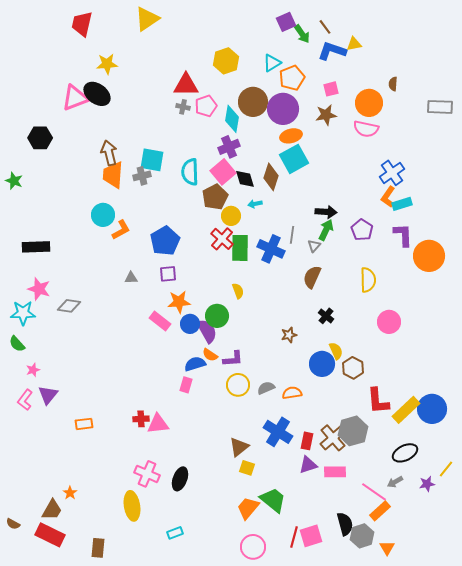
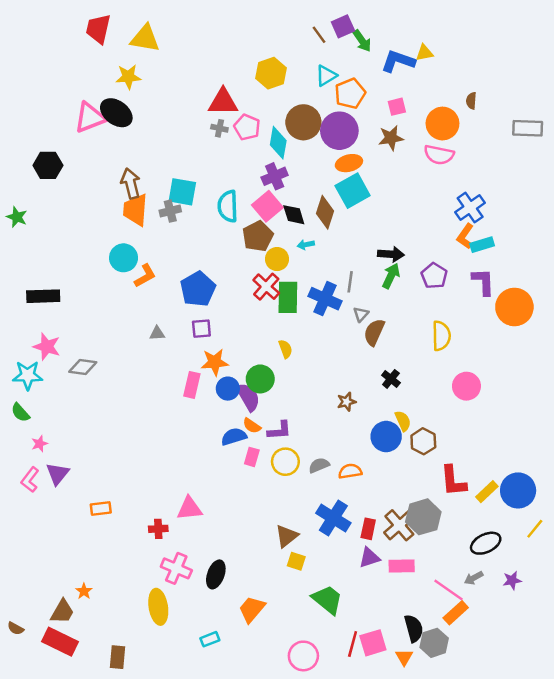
yellow triangle: (147, 19) -> (145, 38), moved, turned 44
brown line: (325, 27) -> (319, 35), moved
pink pentagon: (206, 106) -> (247, 127), turned -30
gray triangle: (314, 246) -> (361, 314), moved
pink rectangle: (160, 321) -> (192, 385), turned 65
pink rectangle: (186, 385) -> (252, 457), moved
yellow rectangle: (406, 410) -> (487, 492), size x0.7
red cross: (141, 419) -> (158, 529), moved
yellow line: (446, 469) -> (535, 529), moved
orange trapezoid: (248, 508) -> (252, 609), moved
orange triangle: (387, 548) -> (404, 657), moved

